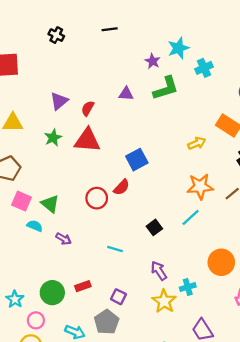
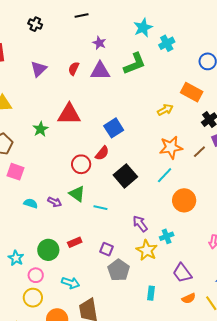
purple star: (153, 61) -> (99, 43), moved
purple triangle: (126, 94) -> (100, 71), size x1.5
purple triangle: (59, 101) -> (39, 69), moved
red semicircle: (88, 108) -> (74, 69), moved
green star: (53, 138) -> (40, 129), moved
green triangle: (50, 204) -> (77, 194), moved
cyan semicircle: (35, 226) -> (31, 203), moved
black square: (154, 227) -> (125, 176), moved, size x1.6
orange circle: (221, 262) -> (184, 200), moved
gray pentagon: (107, 322) -> (119, 270), moved

